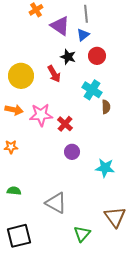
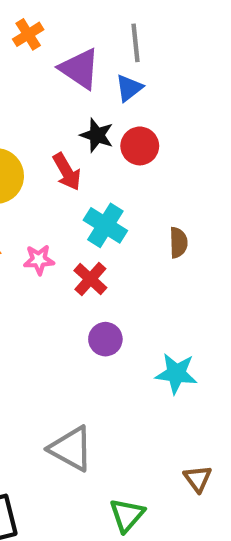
red circle: (97, 56) -> (140, 146), moved
cyan cross: (92, 90) -> (105, 225), moved
pink star: (41, 115) -> (39, 260), size x0.6
brown triangle: (115, 217) -> (198, 479), size x0.6

